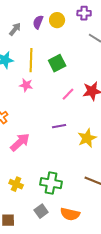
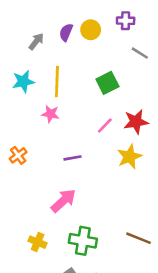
green square: (57, 63) -> (107, 83), moved
purple line: (59, 126) -> (72, 158), moved
yellow star: (87, 138) -> (129, 157), moved
pink arrow: (20, 142) -> (63, 201), moved

